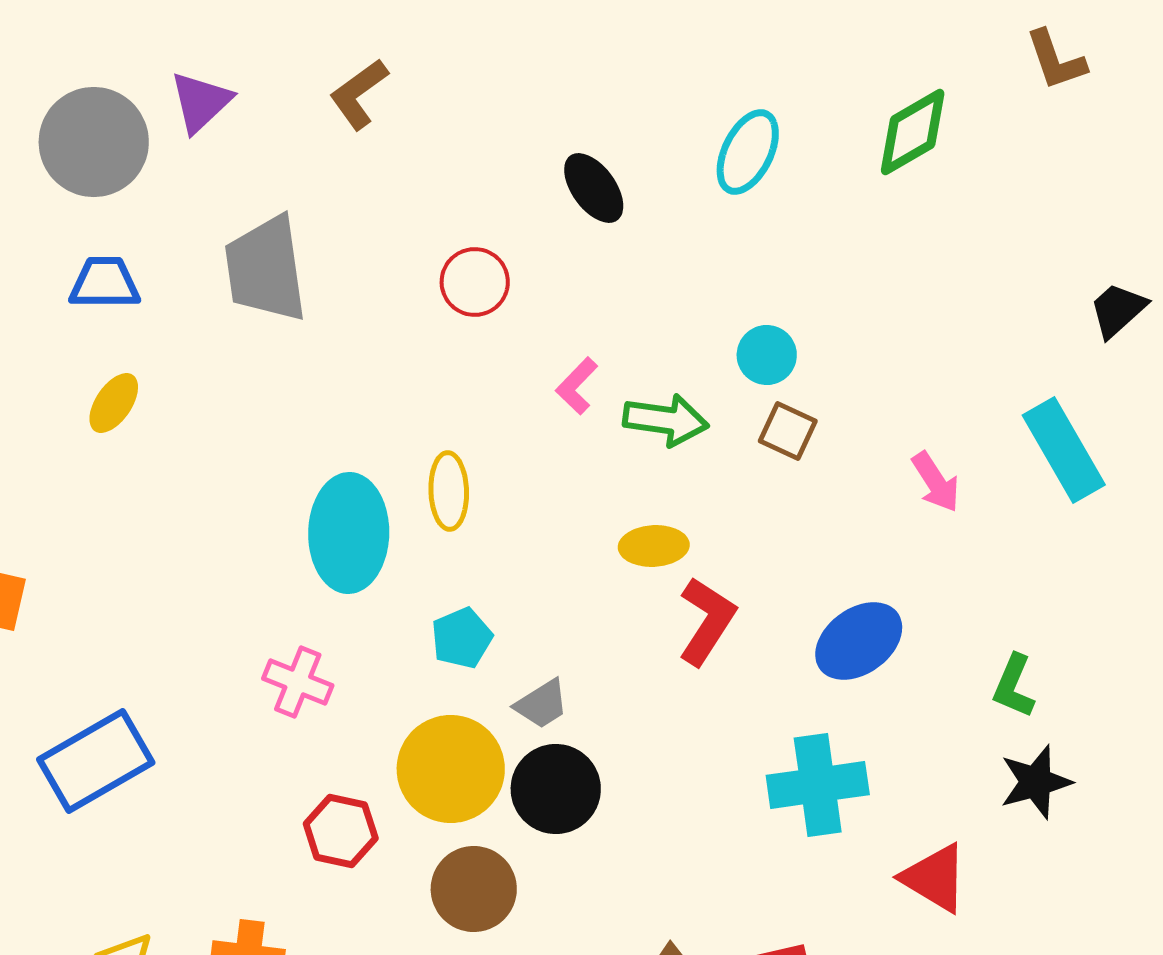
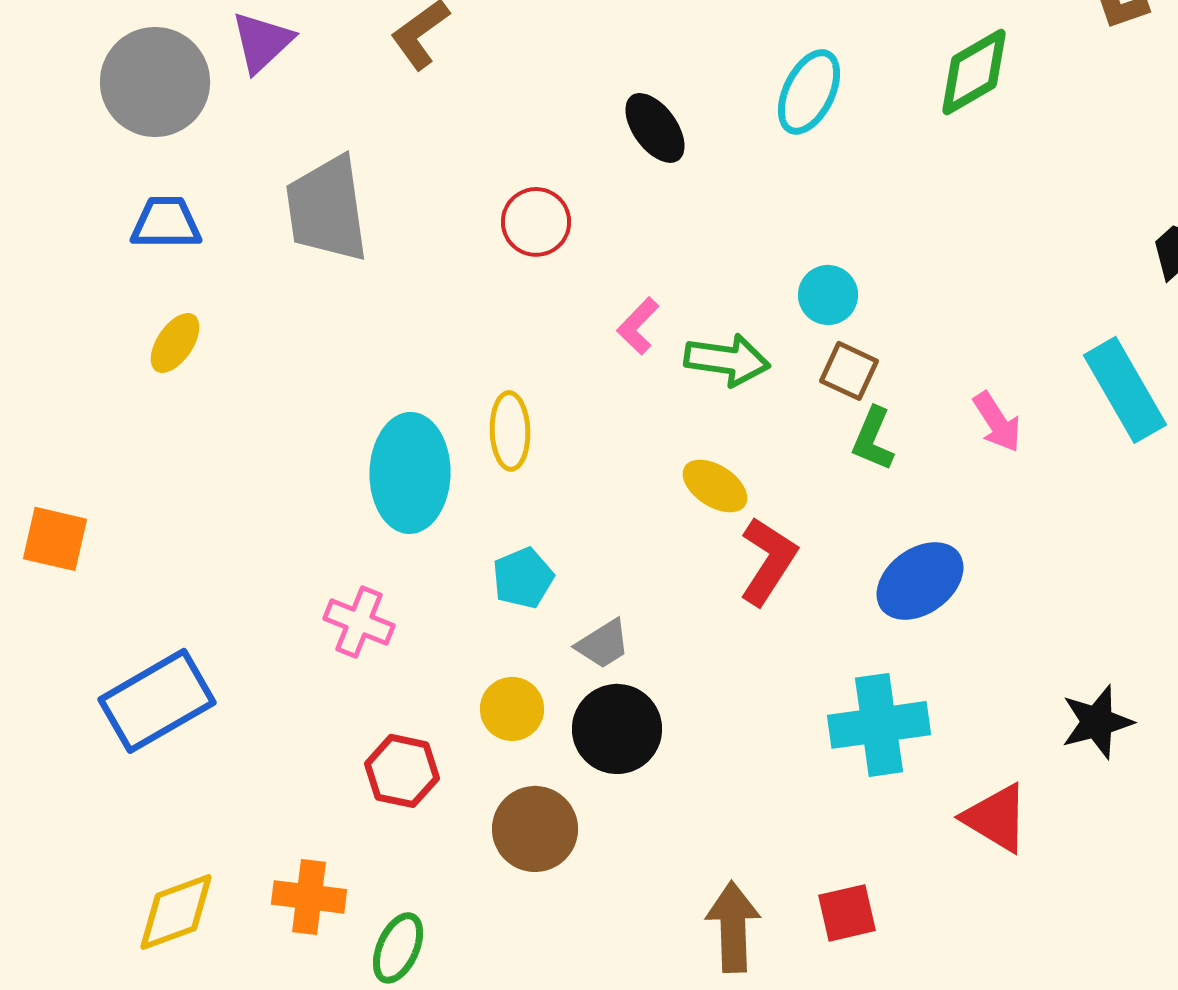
yellow ellipse: (654, 546) -> (715, 486), turned 36
green L-shape: (1014, 686) -> (873, 439), moved
yellow circle: (451, 769) -> (512, 709), size x0.6

